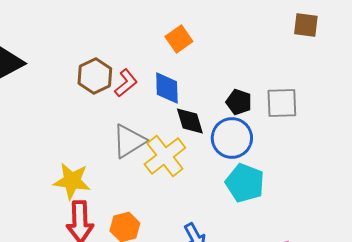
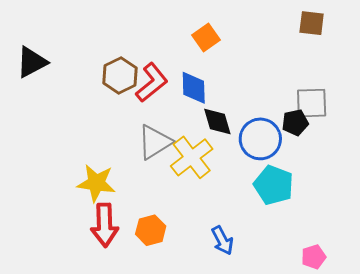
brown square: (306, 25) -> (312, 23), moved
red L-shape: (126, 83) -> (152, 83), size x1.4
black pentagon: (239, 102) -> (295, 123), moved, turned -30

